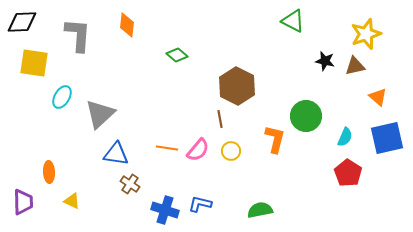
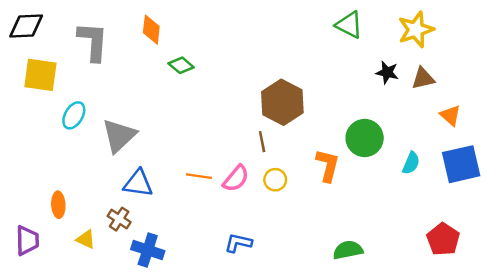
yellow star: (366, 34) -> (416, 30), moved
green diamond: (177, 55) -> (181, 65), moved
red pentagon: (348, 173) -> (443, 239), moved
brown cross: (130, 184) -> (119, 219), moved
blue cross: (165, 210) -> (148, 250), moved
green semicircle: (260, 210) -> (348, 250), moved

